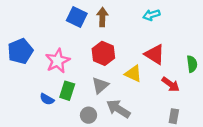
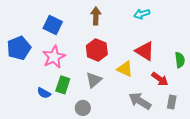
blue square: (77, 17) -> (53, 25), moved
gray arrow: (118, 109) -> (140, 101), moved
gray rectangle: (174, 116) -> (172, 102), moved

